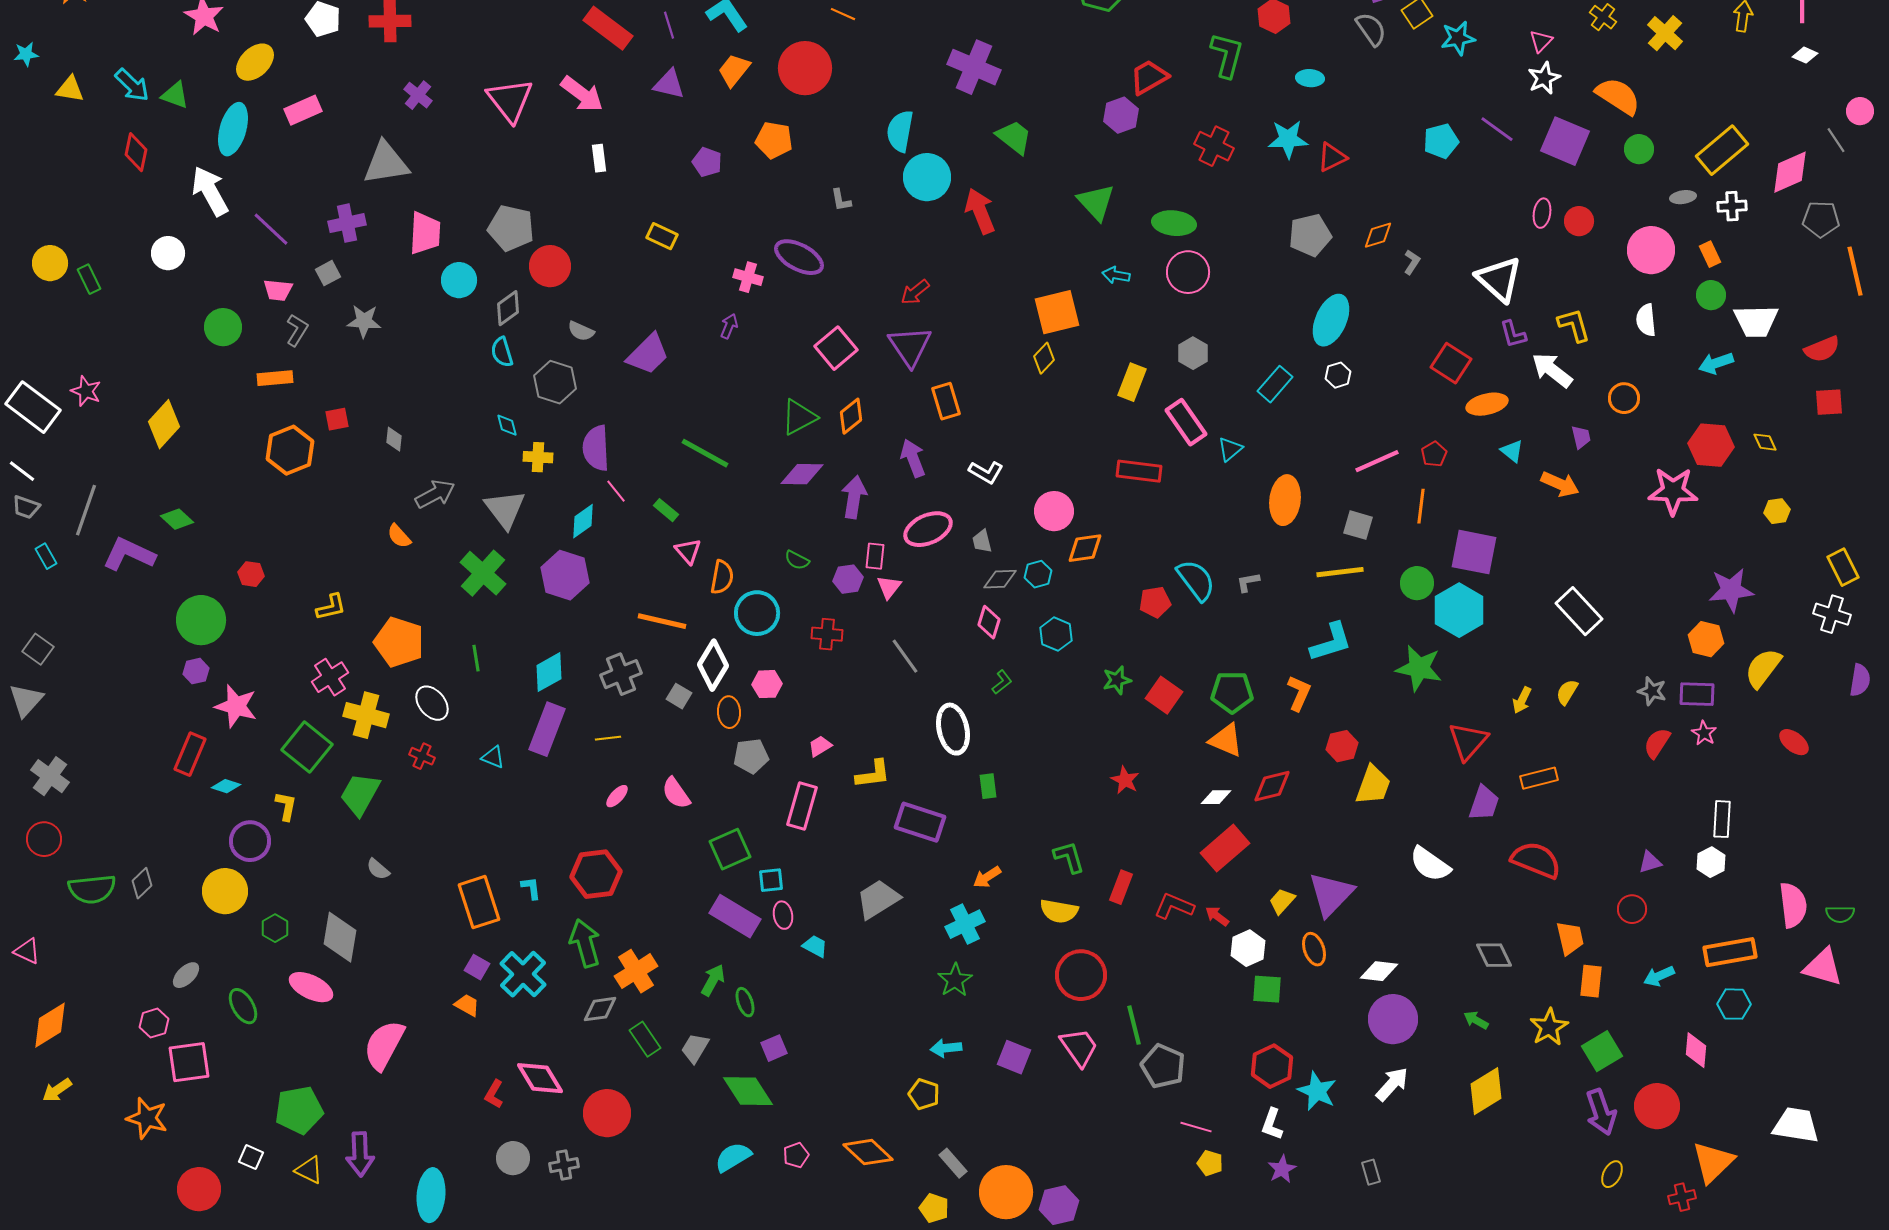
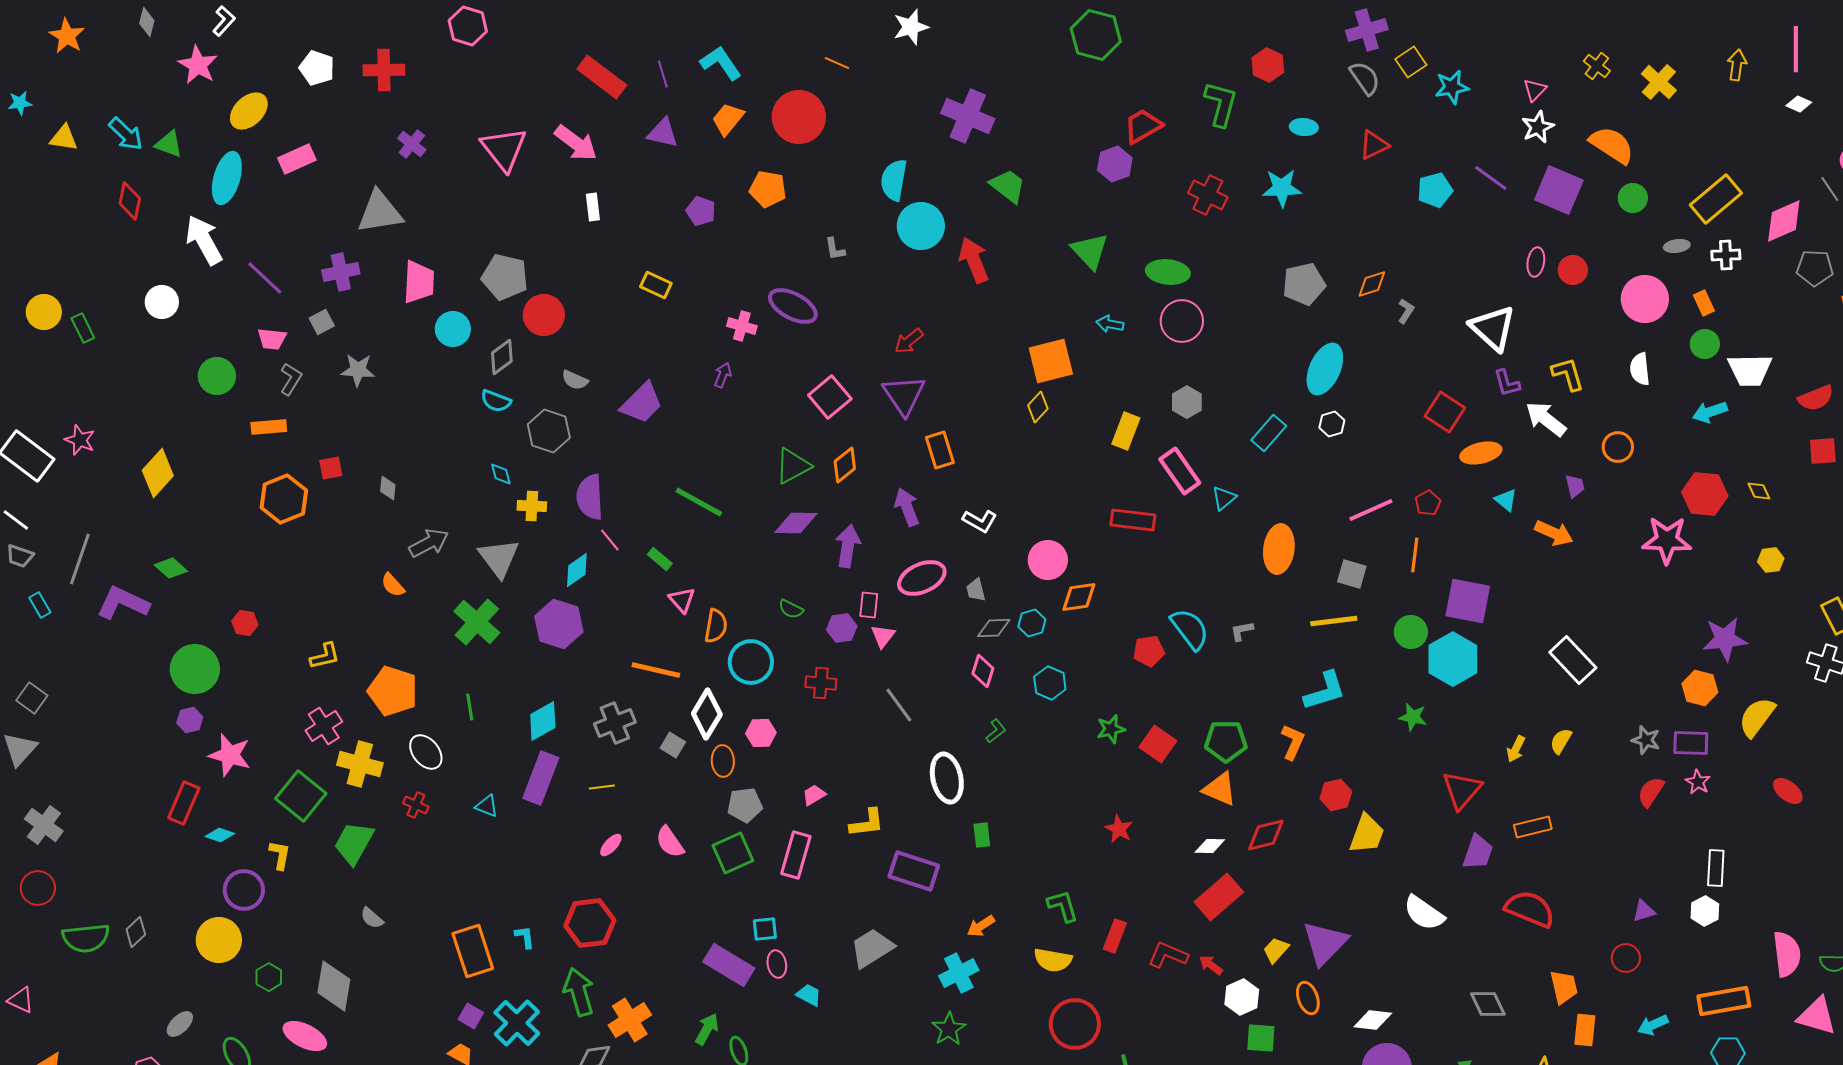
red triangle: (1332, 157) -> (1374, 145), moved
cyan semicircle: (502, 352) -> (496, 401), turned -52
green star: (1419, 668) -> (1413, 717), size x0.6
green square: (730, 849) -> (733, 853), moved

